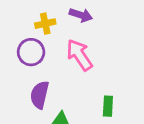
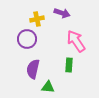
pink arrow: (79, 55) -> (76, 41), moved
green rectangle: (108, 106) -> (69, 65), moved

